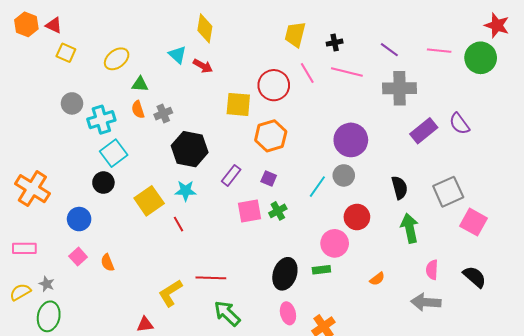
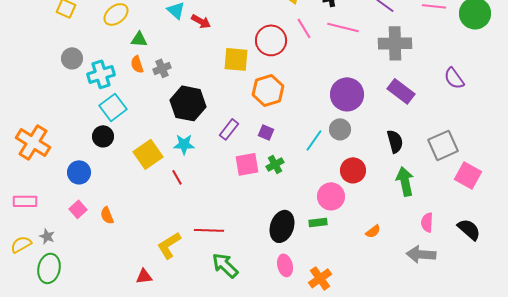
purple rectangle: (424, 131) -> (401, 91), moved, turned 76

